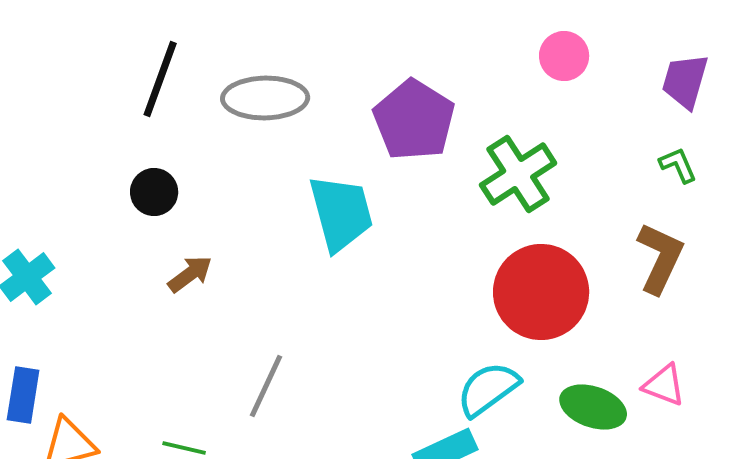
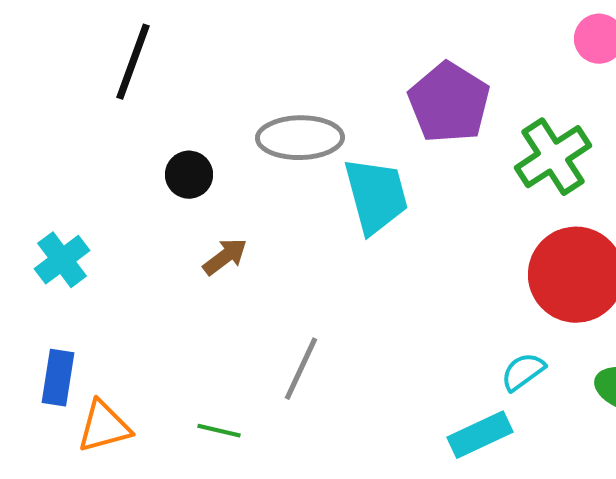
black line: (160, 79) -> (133, 62), moved
gray ellipse: (265, 98) -> (300, 138), moved
cyan semicircle: (488, 389) -> (523, 372), size x0.7

